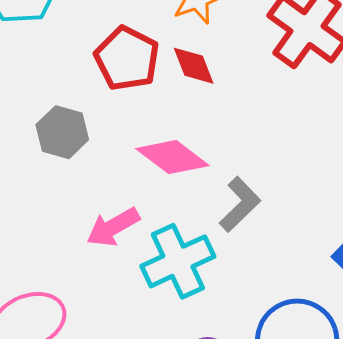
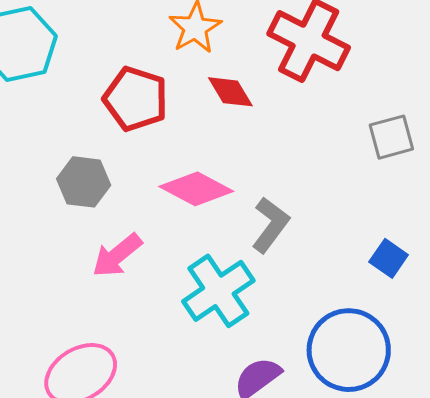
red diamond: (194, 66) -> (230, 92), moved
pink arrow: (113, 227) -> (117, 255), moved

